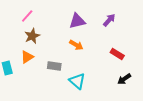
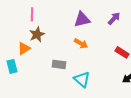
pink line: (27, 16) -> (32, 14), turned -40
orange triangle: (27, 57) -> (24, 48), moved

